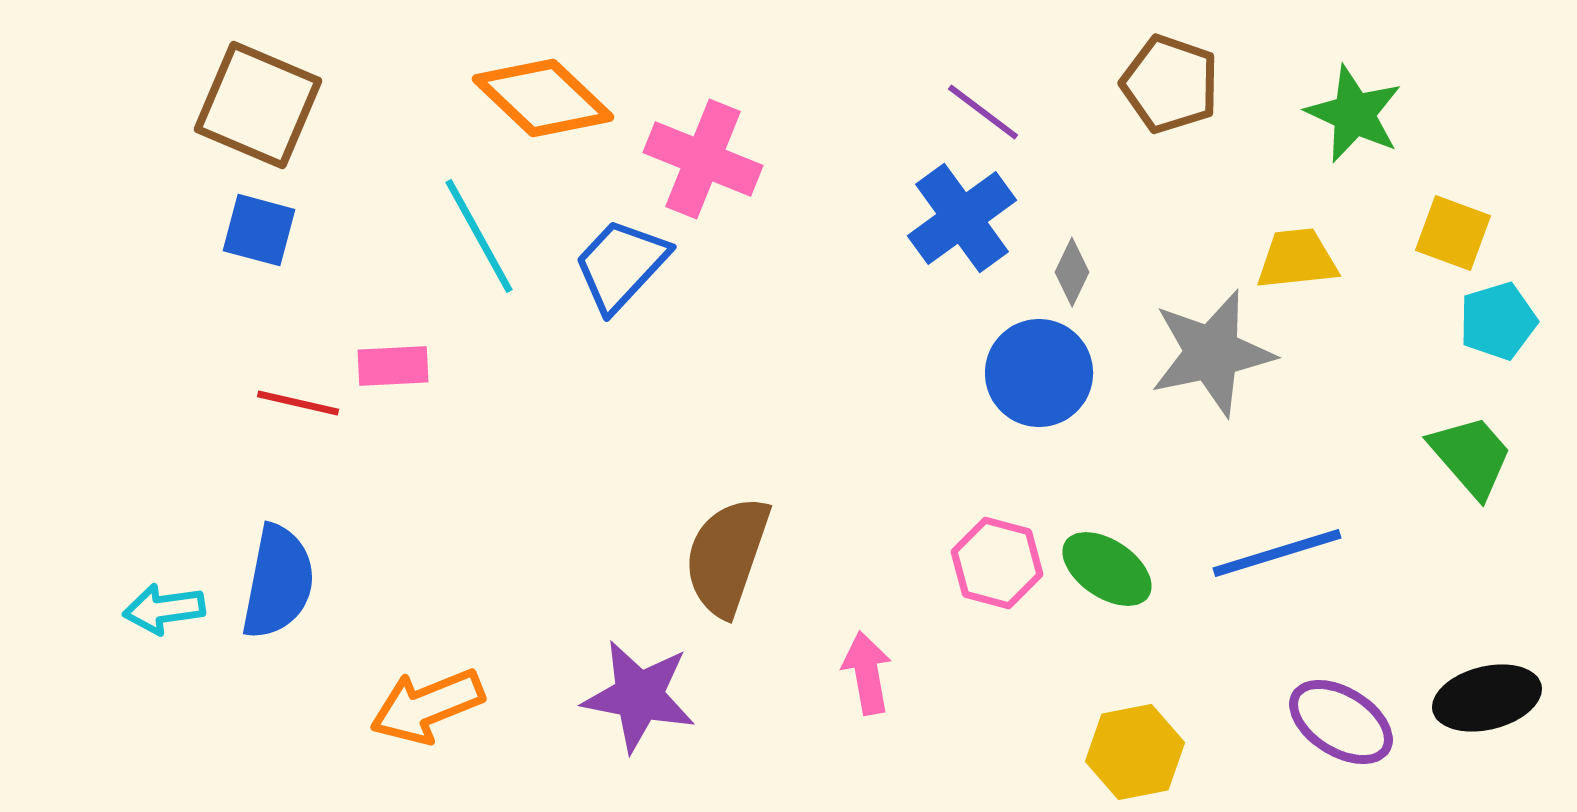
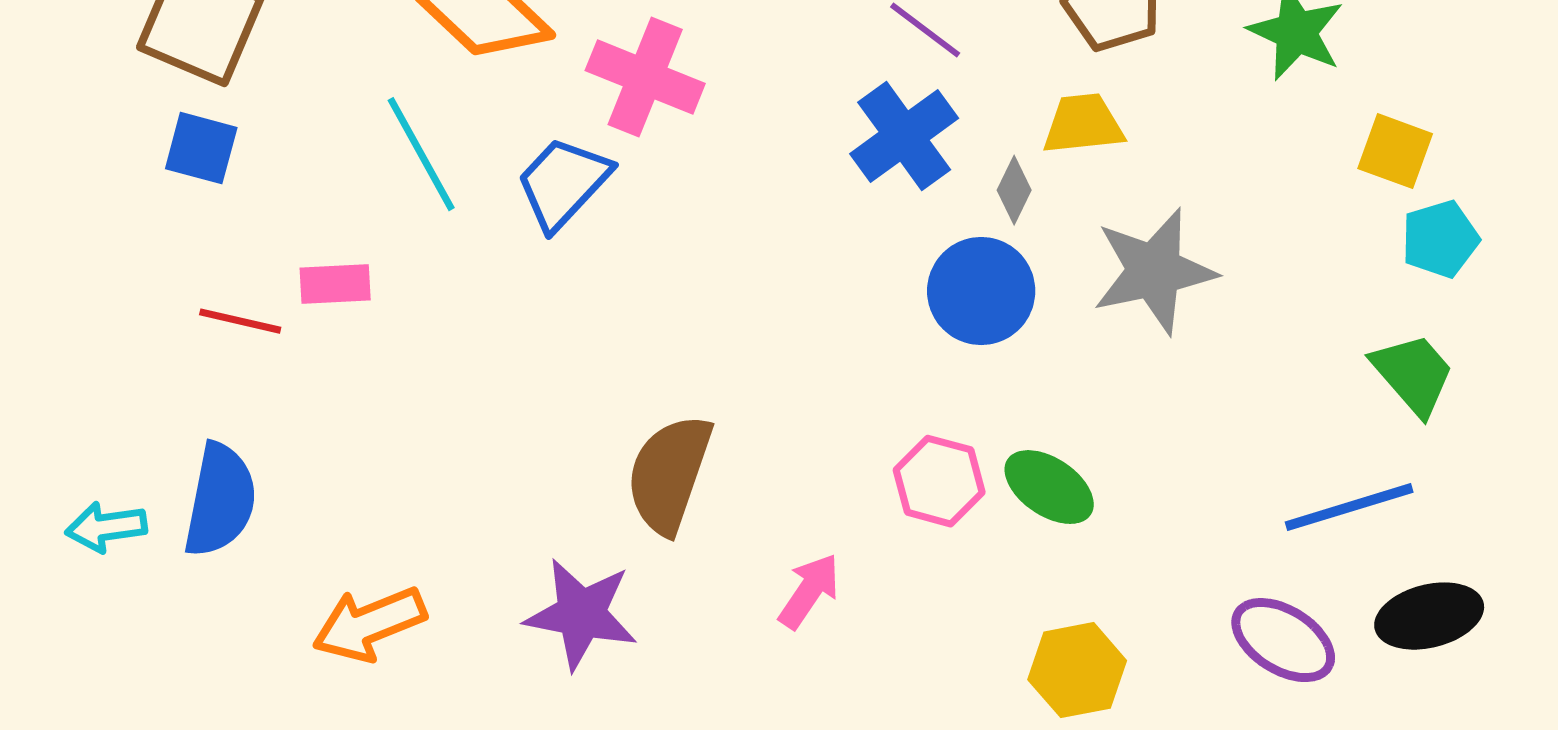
yellow trapezoid: (1297, 259) -> (1083, 124), moved
blue line: (1277, 553) -> (1349, 507), moved
pink arrow: (867, 673) -> (809, 591), turned 44

